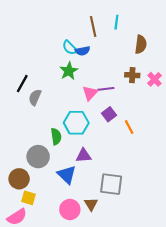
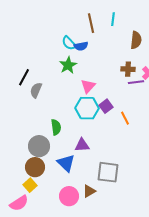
purple line: (106, 89) -> (136, 82), moved
cyan hexagon: (76, 123) -> (87, 108), moved
brown circle: (19, 179) -> (35, 167), moved
yellow square: (29, 198) -> (30, 185), turned 32
brown triangle: (91, 204) -> (89, 191), turned 32

